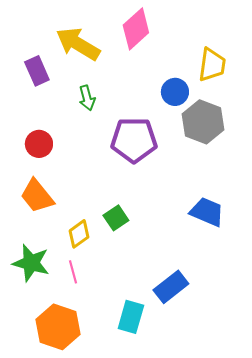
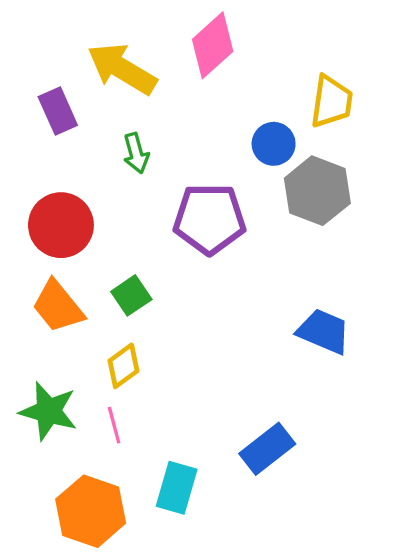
red circle: (39, 144) -> (61, 225), size x1.5
green square: (116, 218) -> (131, 295), moved
cyan rectangle: (131, 317) -> (177, 488), moved

